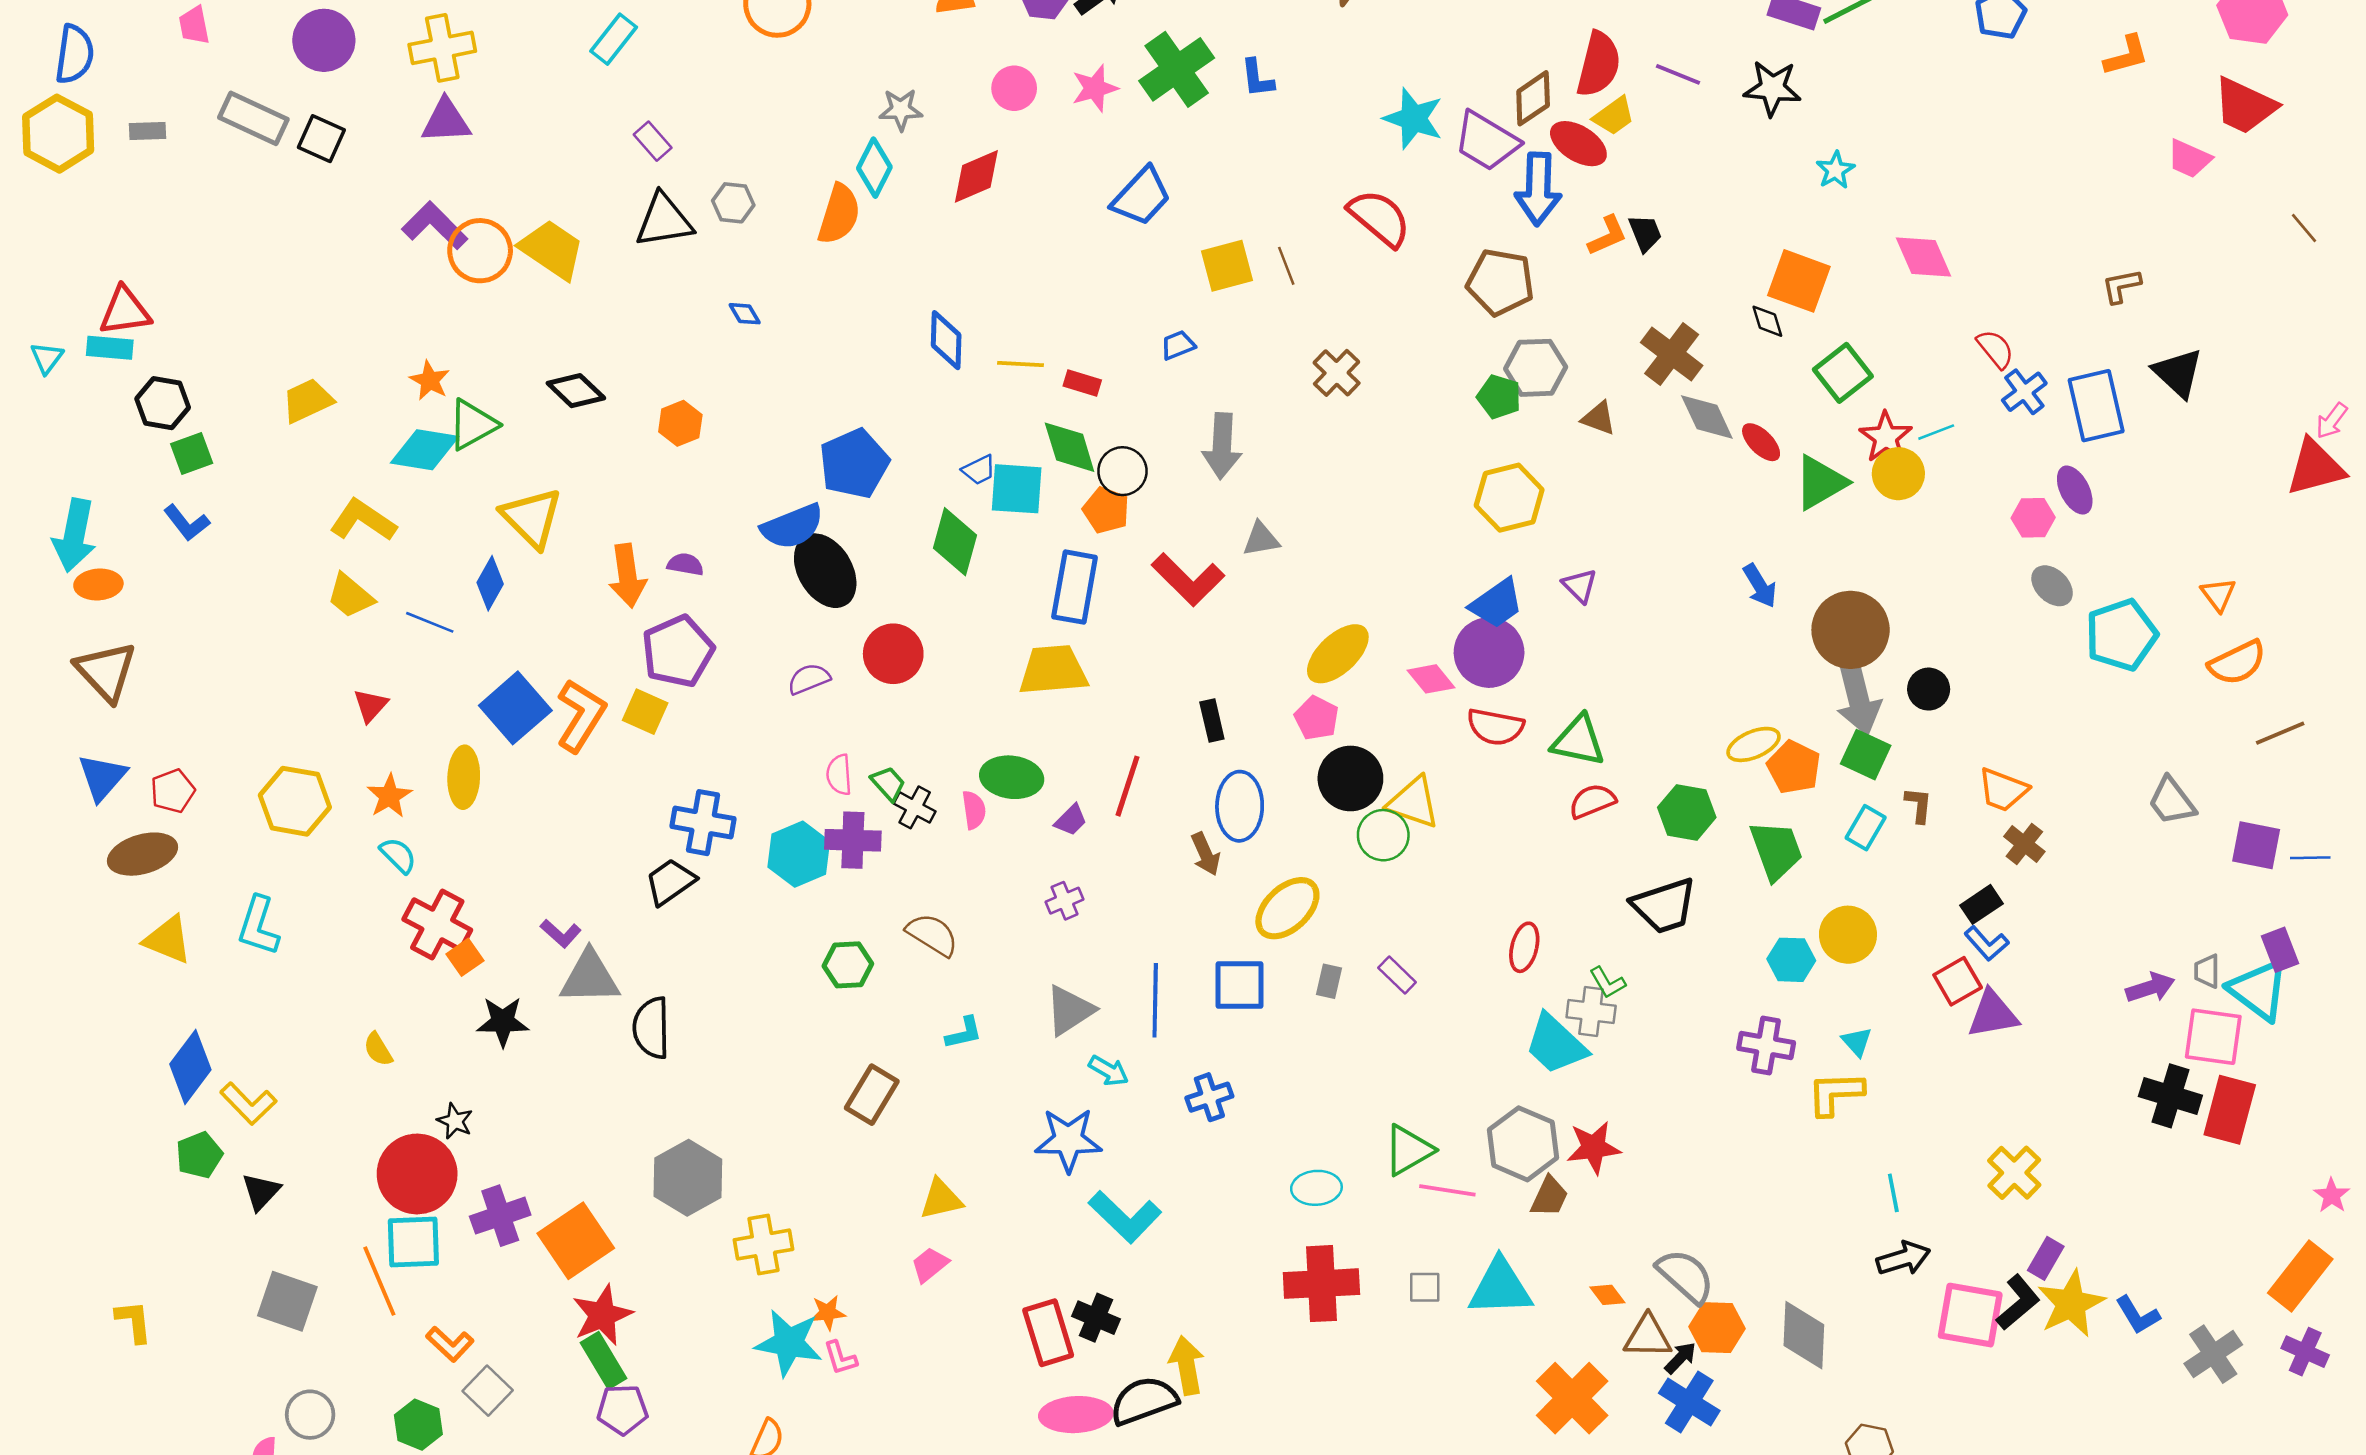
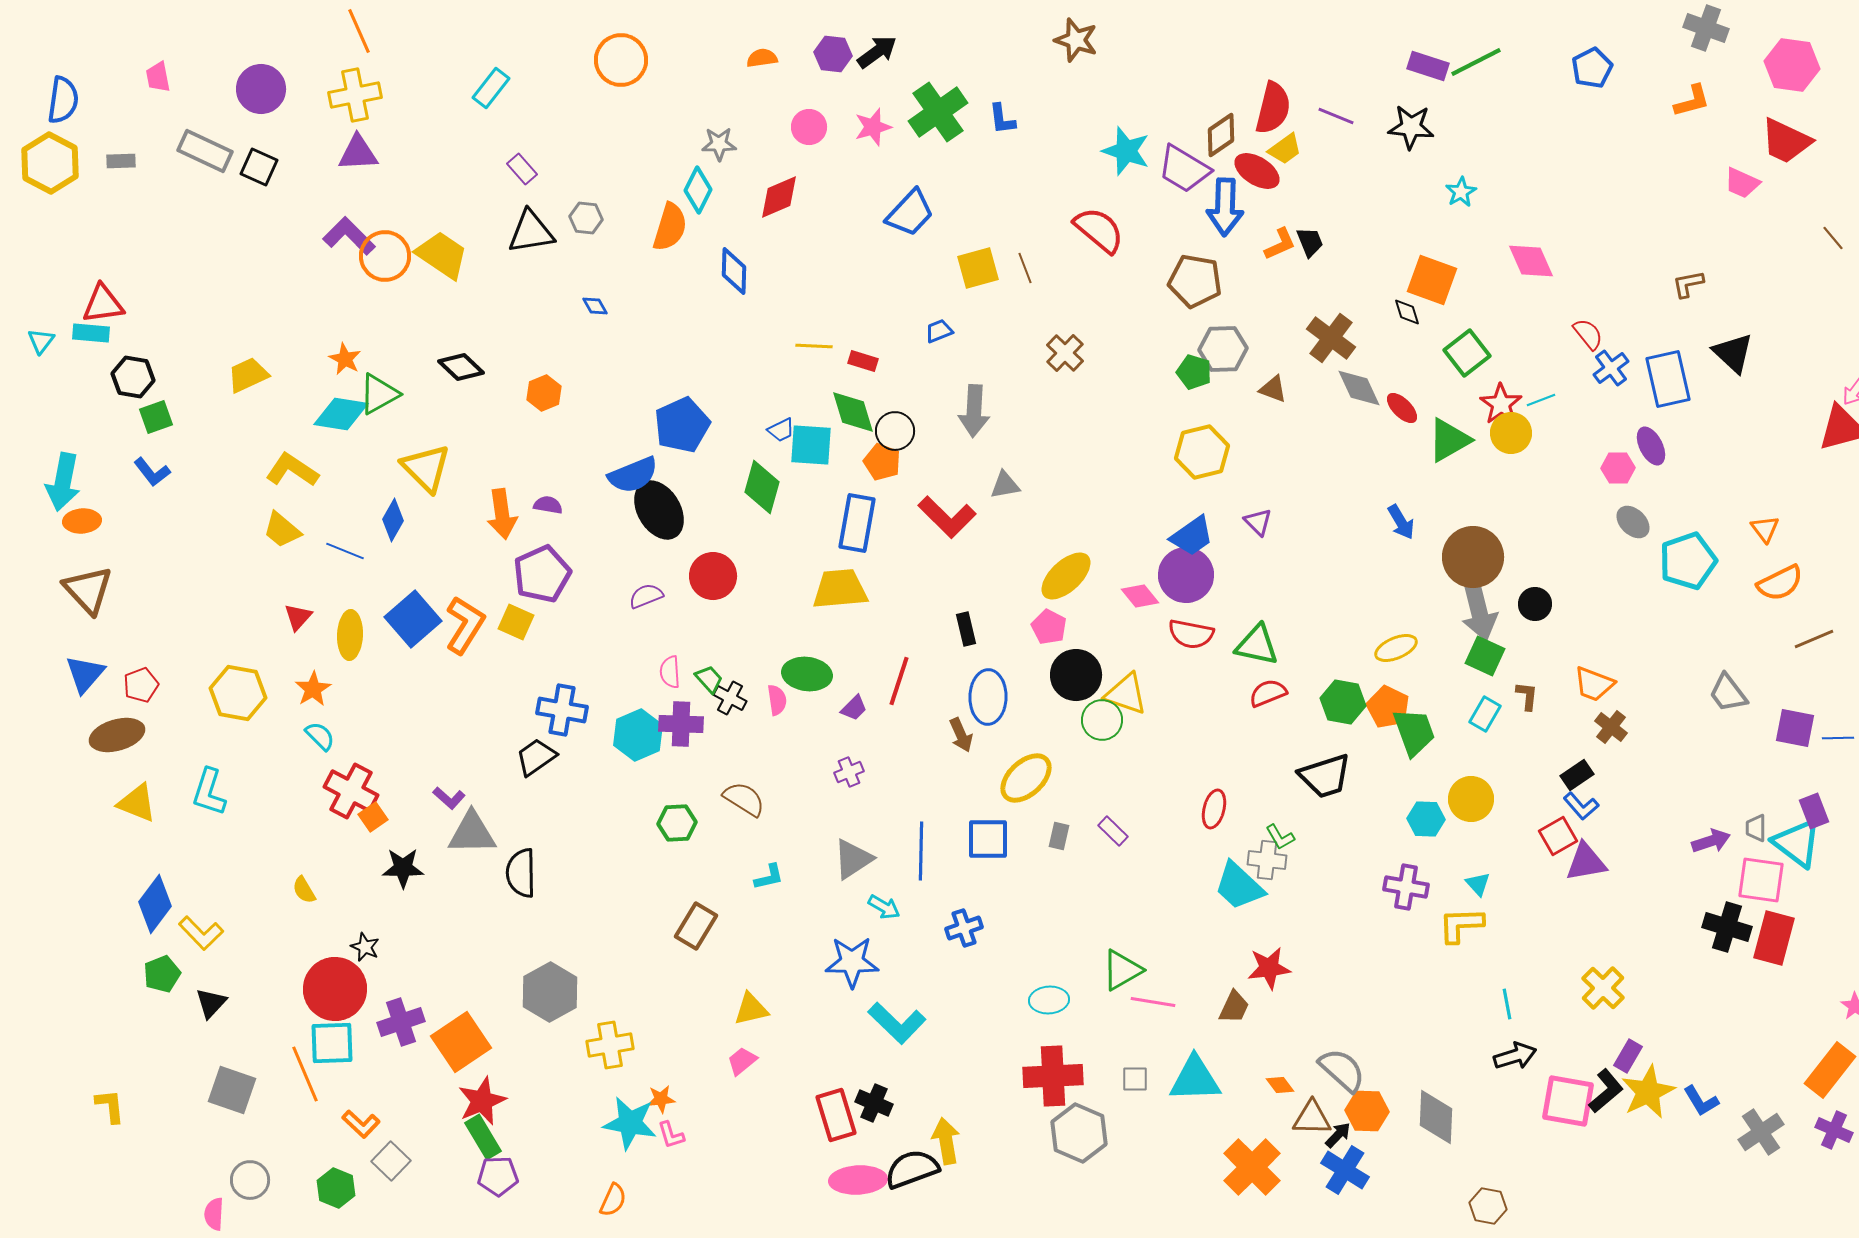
blue diamond: (946, 340) -> (734, 271), moved
orange pentagon: (1794, 767) -> (1388, 707), moved
yellow ellipse: (464, 777) -> (350, 635), moved
gray hexagon: (1523, 1144) -> (1079, 1133), moved

